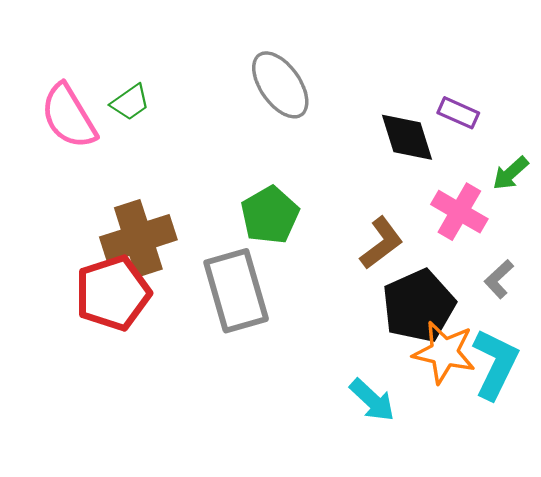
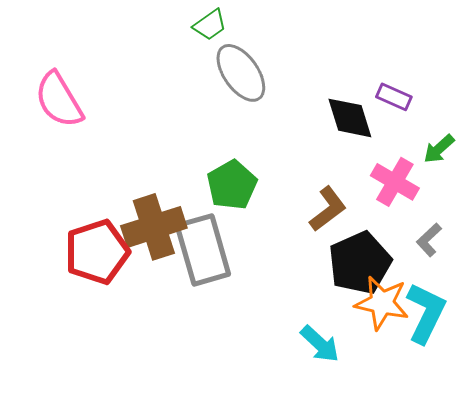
green trapezoid: (130, 102) -> (210, 25), moved
brown cross: (138, 238) -> (154, 227), moved

